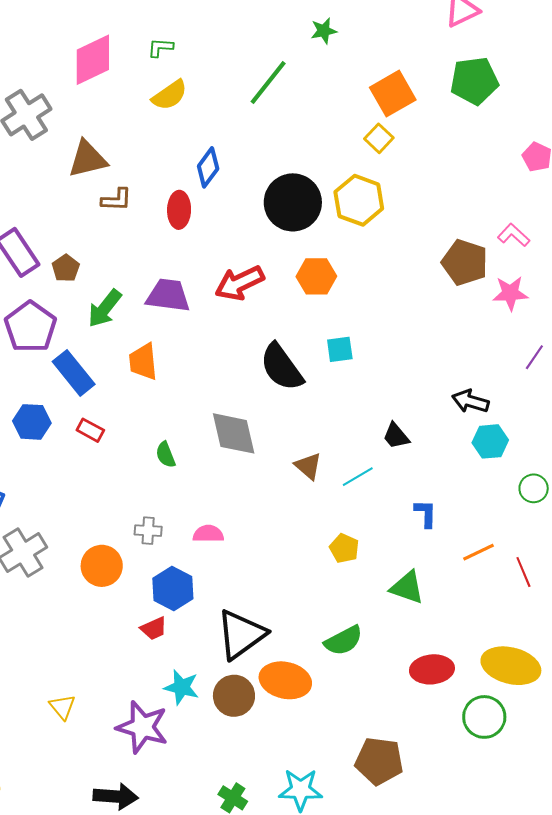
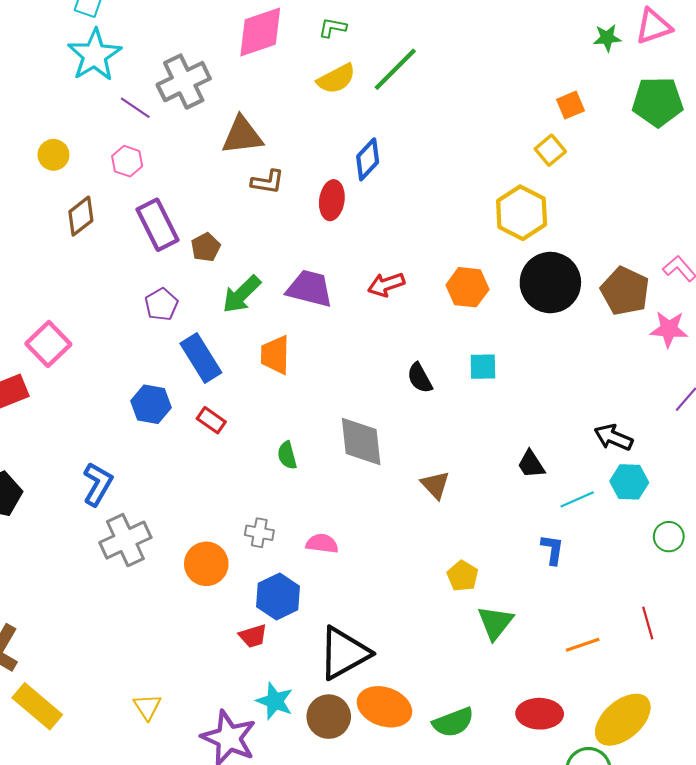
green star: (324, 31) -> (607, 38), moved
green line: (268, 82) -> (395, 69), moved
orange square: (393, 94) -> (571, 105), size x0.6
black circle: (293, 202) -> (550, 283), moved
red arrow: (240, 283) -> (386, 285), size x0.7
purple pentagon: (30, 327) -> (161, 304), size x0.6
black semicircle: (282, 367) -> (420, 378), size x0.6
cyan line: (358, 477) -> (577, 499), moved
orange line: (478, 552) -> (583, 645), moved
green triangle: (407, 587) -> (495, 623), moved, turned 42
green semicircle: (344, 641) -> (453, 722), moved
yellow ellipse: (511, 666) -> (623, 720), turned -62

